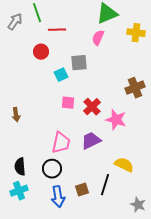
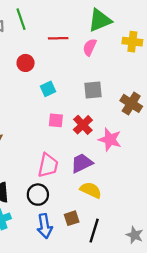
red line: (57, 30) -> (58, 38), moved
gray square: (79, 63) -> (93, 90), moved
brown cross: (135, 88) -> (131, 103), turned -36
yellow semicircle: (124, 165) -> (91, 190), moved
black line: (105, 185) -> (94, 231), moved

